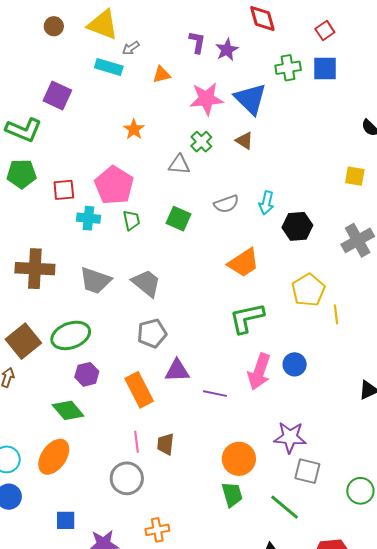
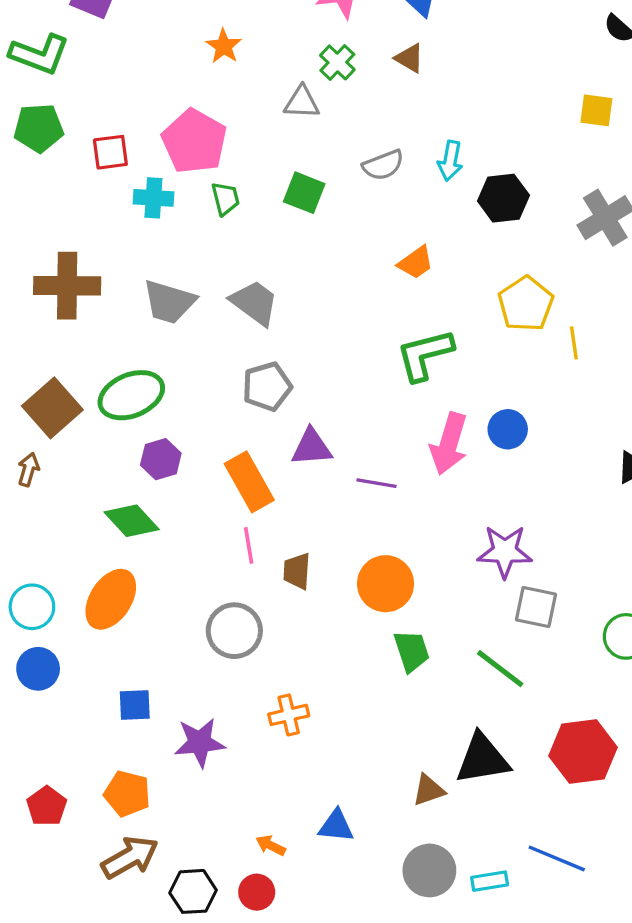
orange trapezoid: (243, 263) -> (416, 263), size x0.7
pink line: (137, 442) -> (249, 545), moved
orange circle: (239, 459) -> (386, 584), moved

